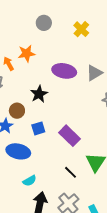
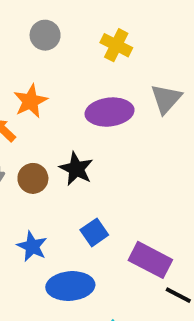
yellow cross: (81, 29) -> (116, 45), moved
brown circle: (17, 111) -> (33, 178), moved
purple rectangle: (70, 136) -> (150, 260), moved

